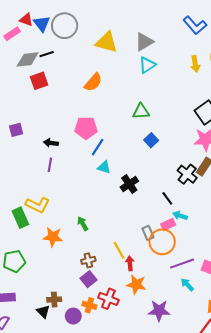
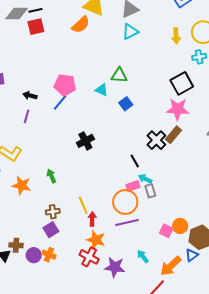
red square: (39, 81) -> (36, 27), moved
orange semicircle: (93, 82) -> (81, 25), moved
blue line: (98, 147) -> (60, 102), moved
cyan triangle: (104, 167) -> (102, 90), moved
black cross: (129, 184) -> (85, 141), moved
gray rectangle: (148, 233) -> (150, 191), moved
purple line: (182, 264) -> (127, 223), moved
cyan arrow: (187, 285) -> (143, 256), moved
red cross: (108, 299) -> (89, 257), moved
purple circle: (73, 316) -> (34, 255), moved

